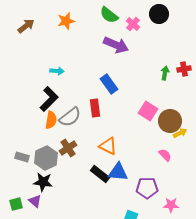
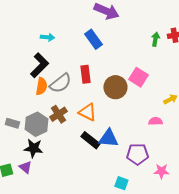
blue rectangle: (109, 84) -> (93, 39), moved
brown circle: (170, 121) -> (115, 87), moved
orange triangle: (108, 146) -> (87, 112), moved
pink semicircle: (165, 155) -> (155, 121), turned -48

